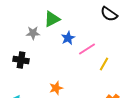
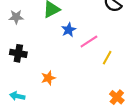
gray star: (33, 33) -> (16, 17), moved
orange star: (56, 88) -> (48, 78), moved

